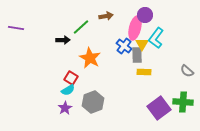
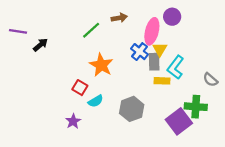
purple circle: (145, 15) -> (172, 17), moved
cyan L-shape: (156, 38) -> (176, 67), moved
black arrow: (63, 40) -> (40, 45), moved, turned -40
cyan semicircle: (68, 90) -> (96, 101), moved
gray hexagon: (93, 102) -> (132, 109), moved
green cross: (183, 102) -> (196, 107), moved

